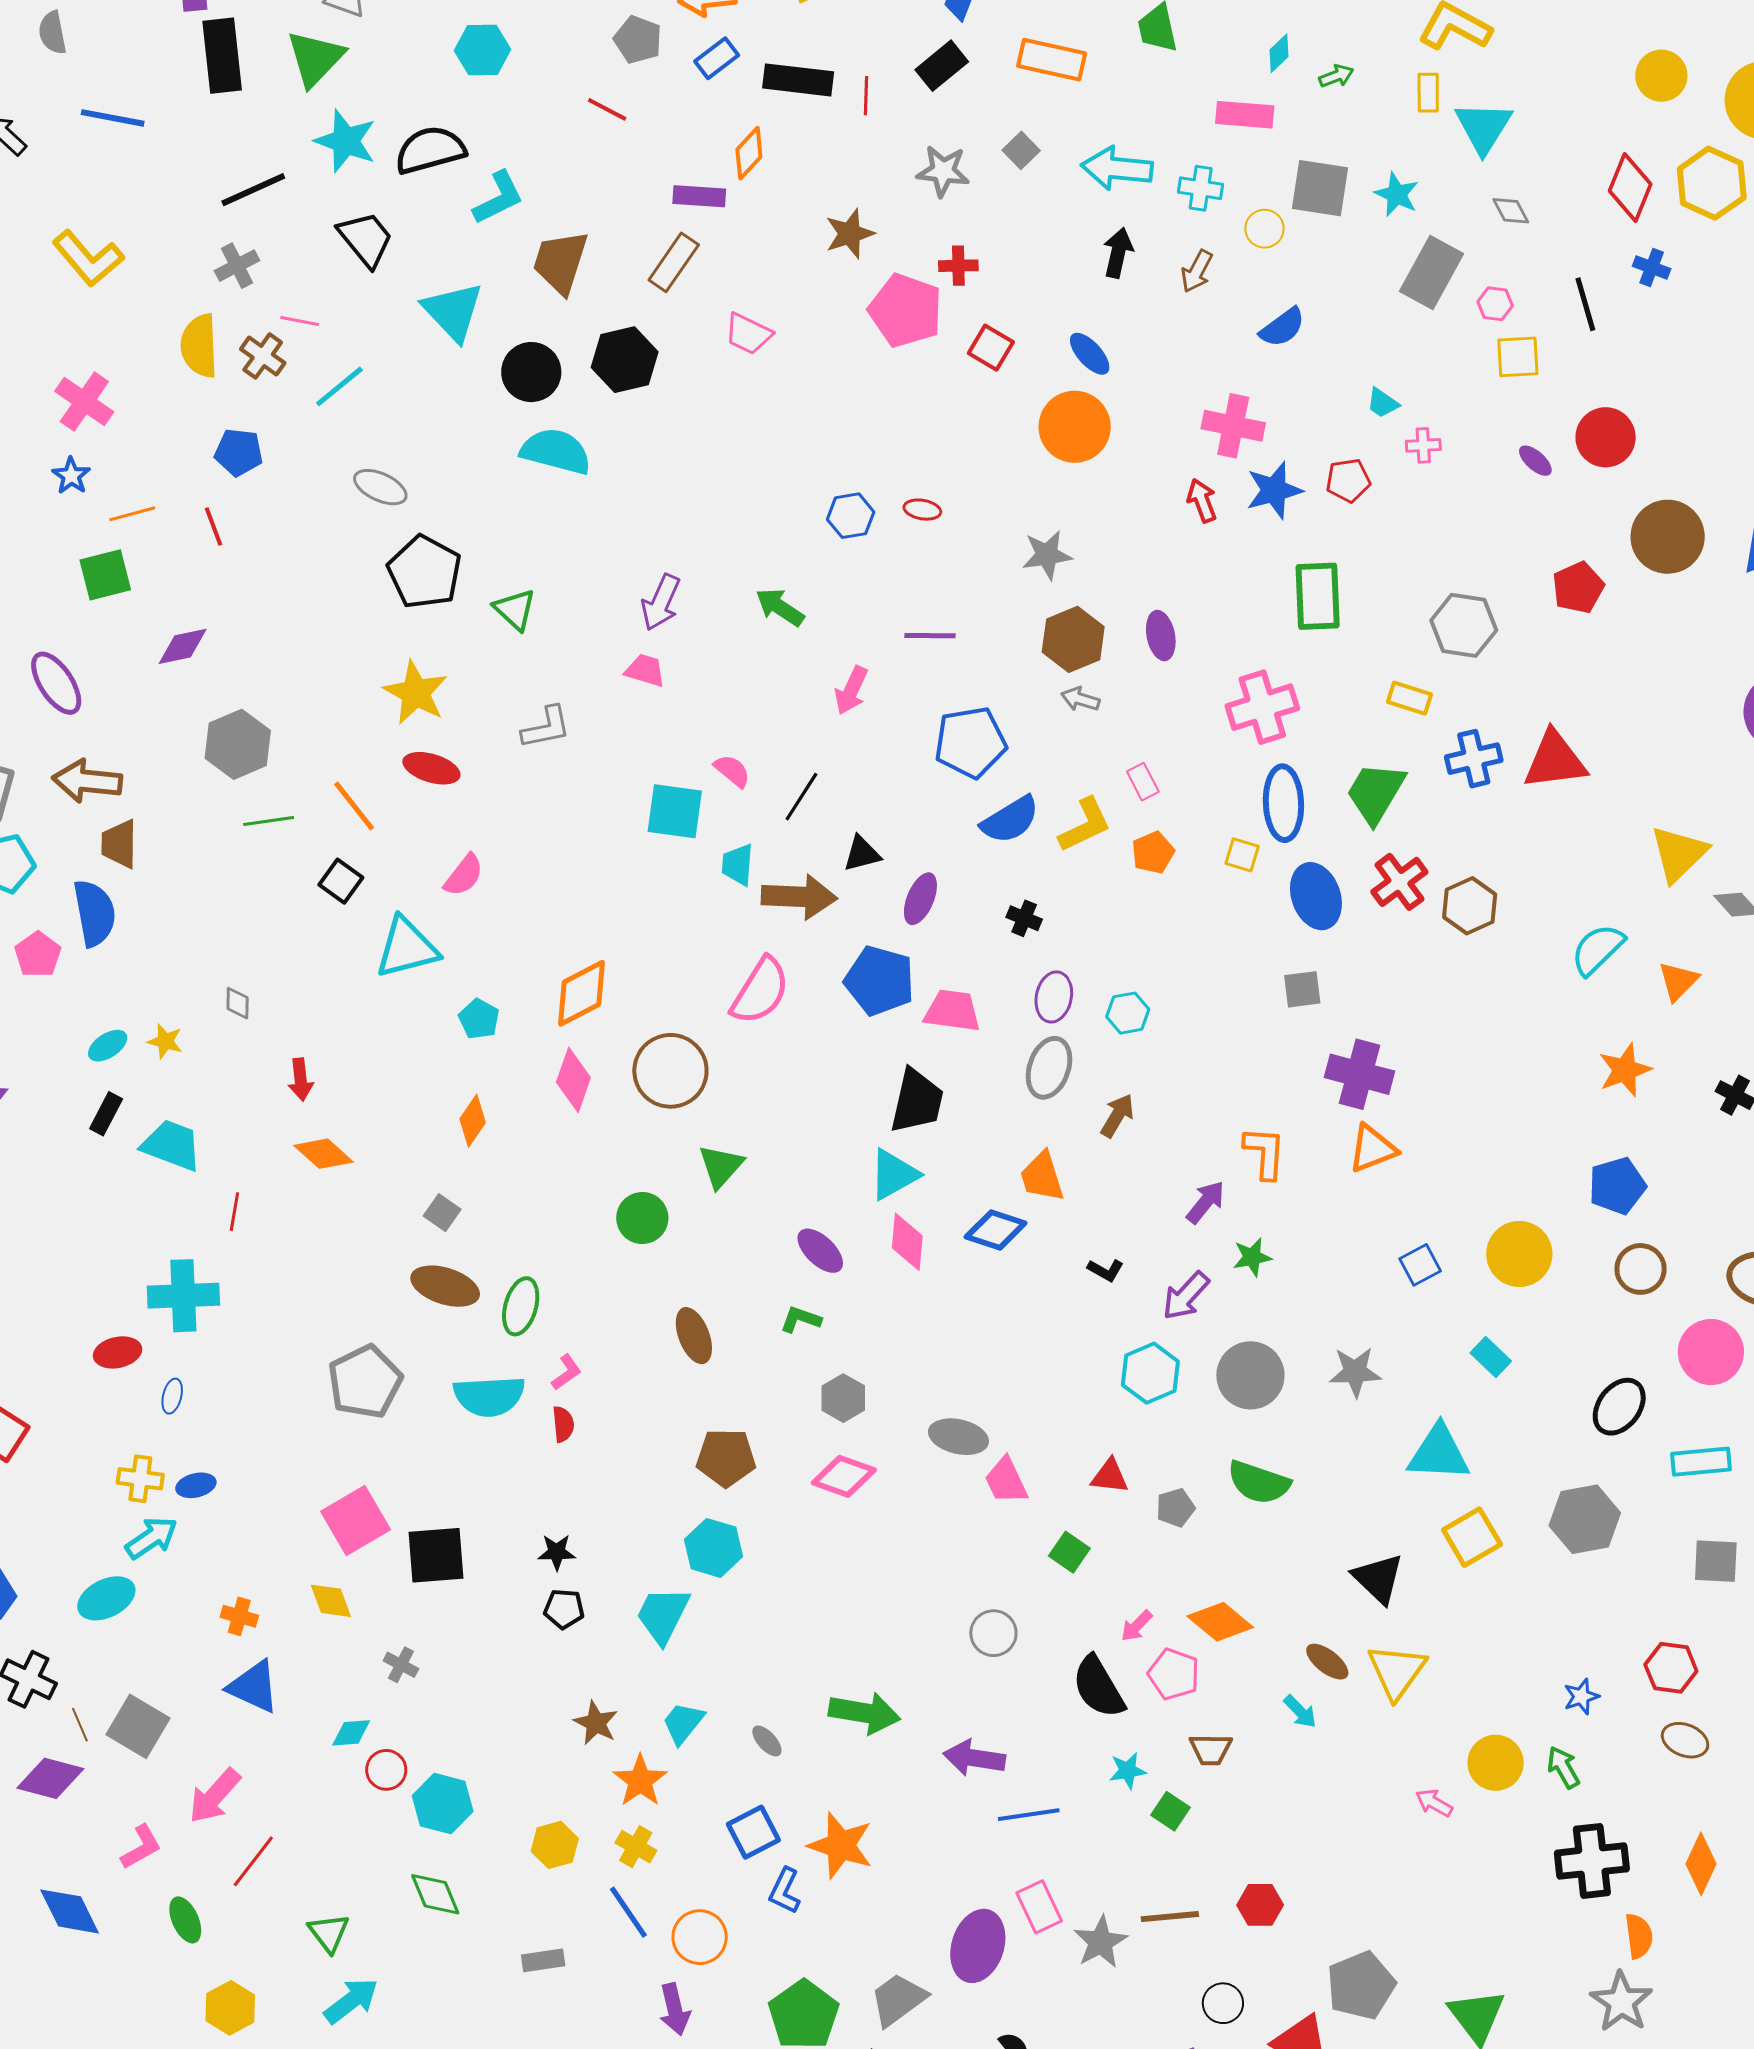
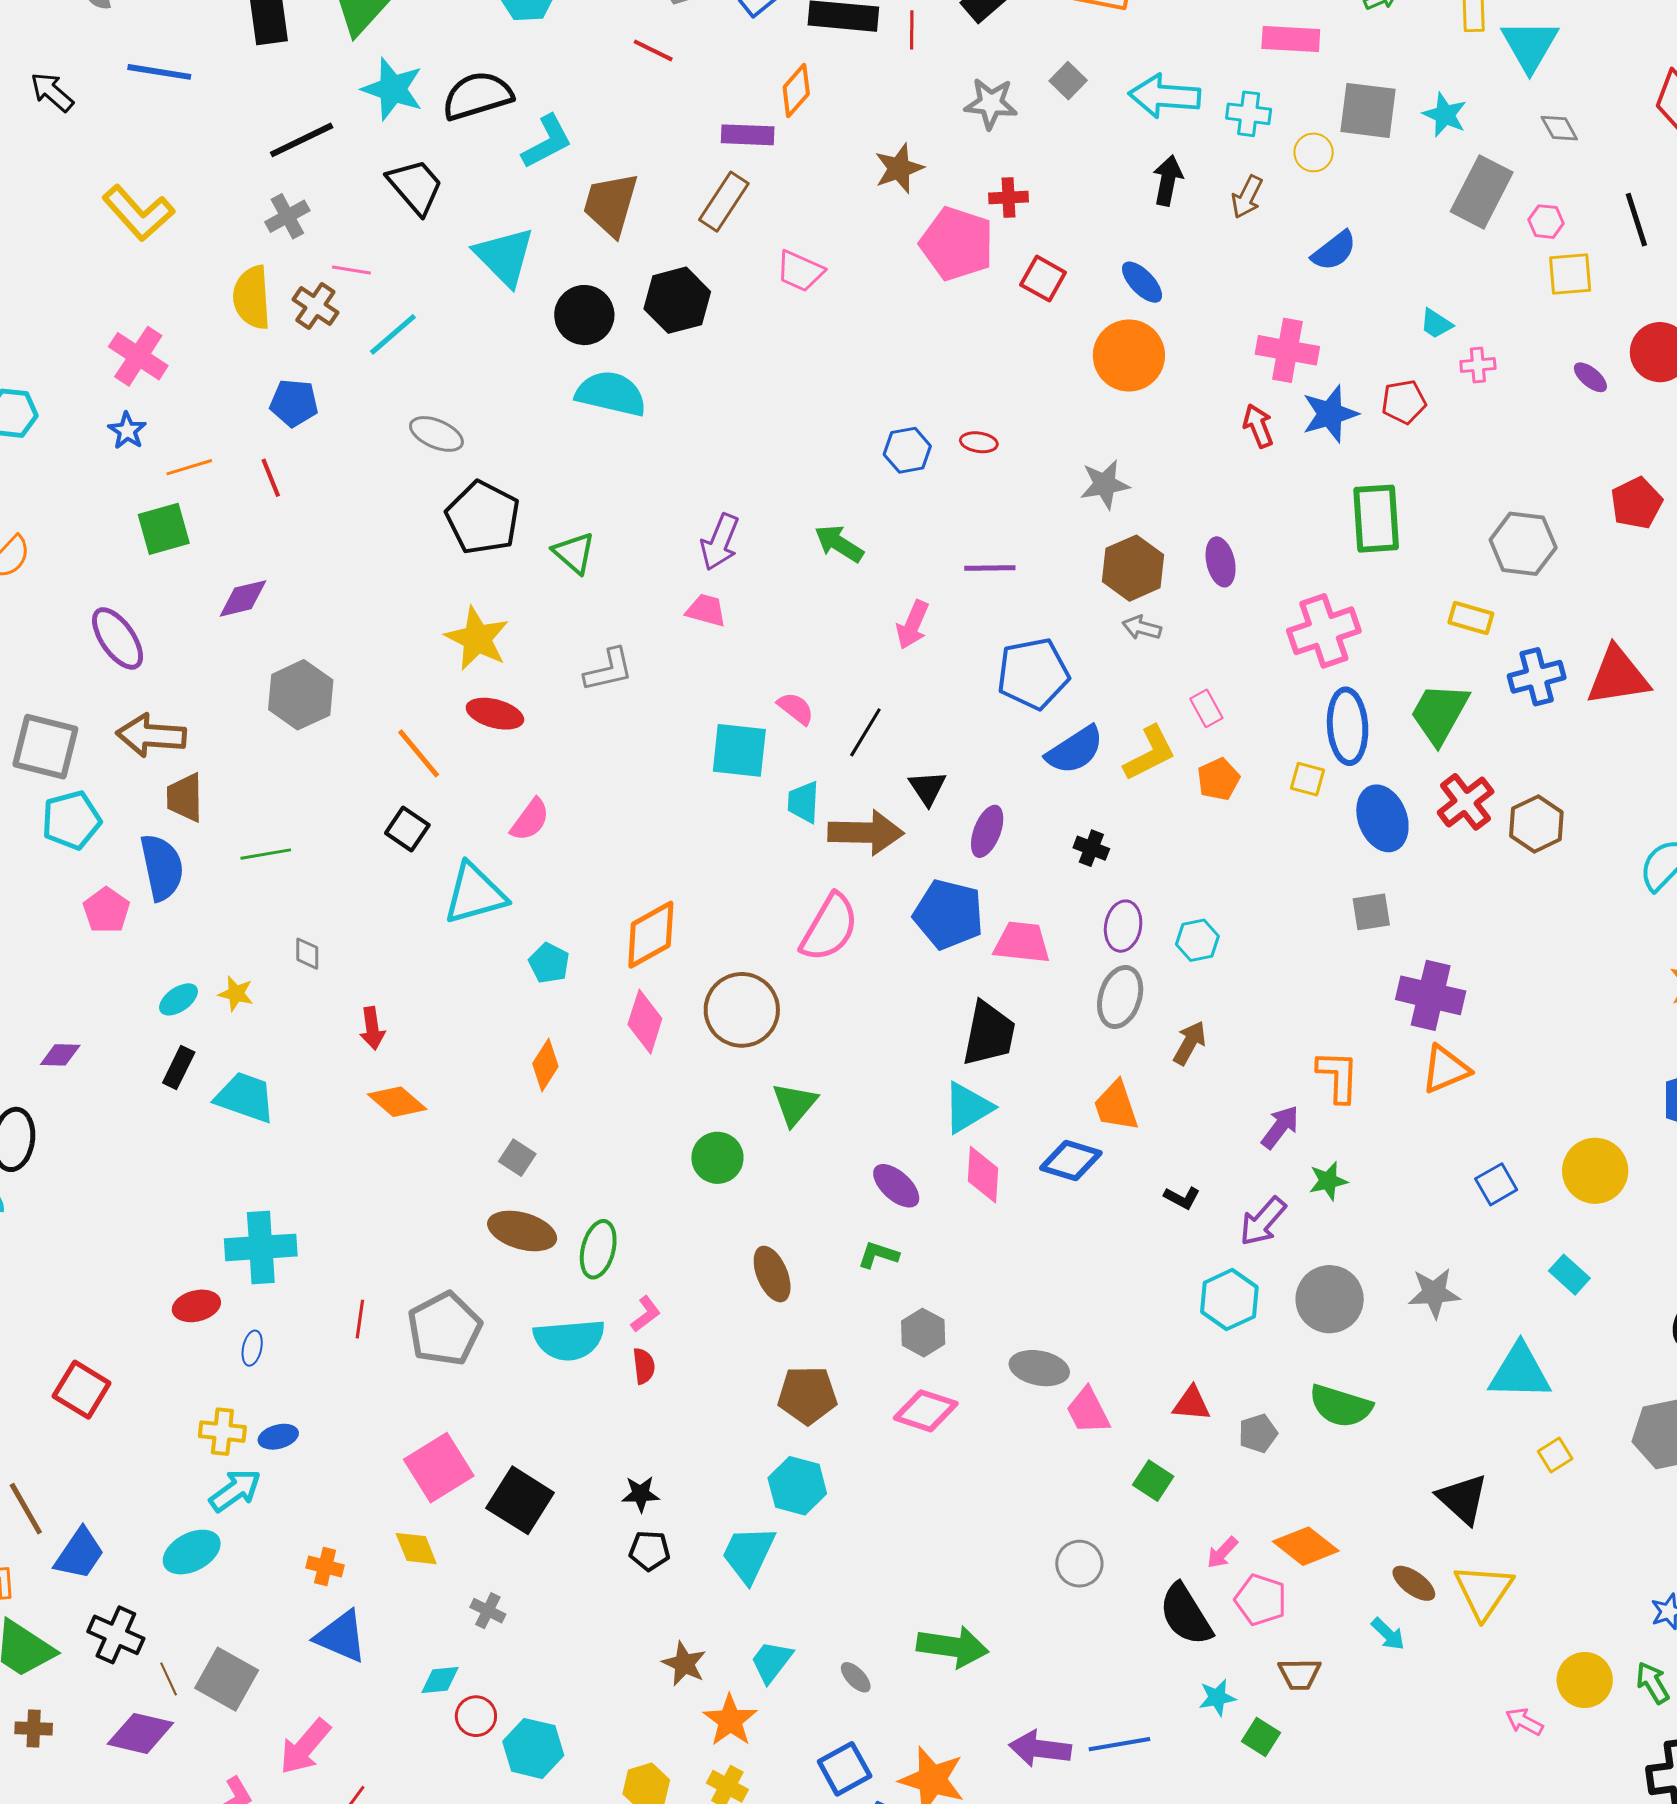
green line: (269, 821) -> (266, 854), moved
black triangle: (862, 854) -> (927, 788), turned -48
red line: (234, 1212) -> (360, 1319), moved
yellow square: (1472, 1537) -> (1555, 1455), size x0.6
black square: (436, 1555) -> (520, 1500), turned 38
purple arrow: (974, 1758) -> (1040, 1749), moved

